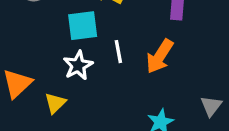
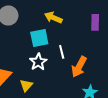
orange arrow: (160, 56) -> (79, 67), moved

